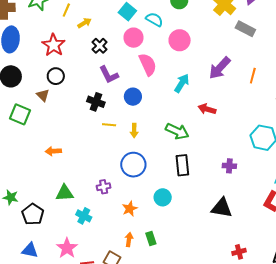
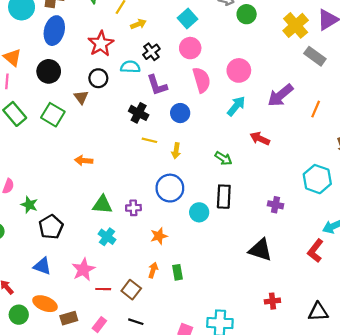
cyan semicircle: (154, 19) -> (130, 67), moved, turned -36
pink circle: (180, 40) -> (239, 70), moved
green arrow: (177, 131) -> (223, 158), size x0.7
green triangle: (65, 193) -> (102, 205), moved
cyan circle: (163, 197) -> (199, 212), moved

